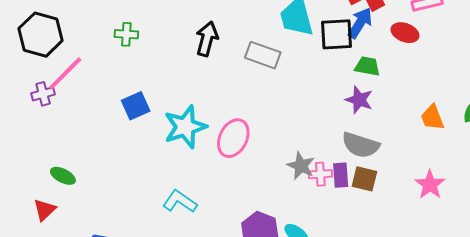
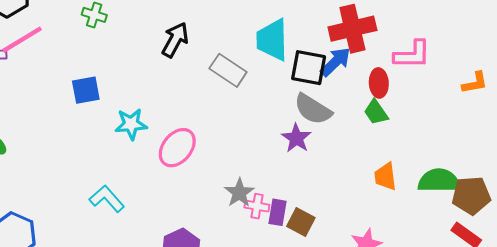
red ellipse: (405, 33) -> (379, 83), turned 52
green trapezoid: (367, 66) -> (376, 112), moved, turned -148
purple star: (359, 100) -> (296, 138), moved
cyan star: (185, 127) -> (131, 124), size x0.7
gray semicircle: (361, 145) -> (313, 109), moved

